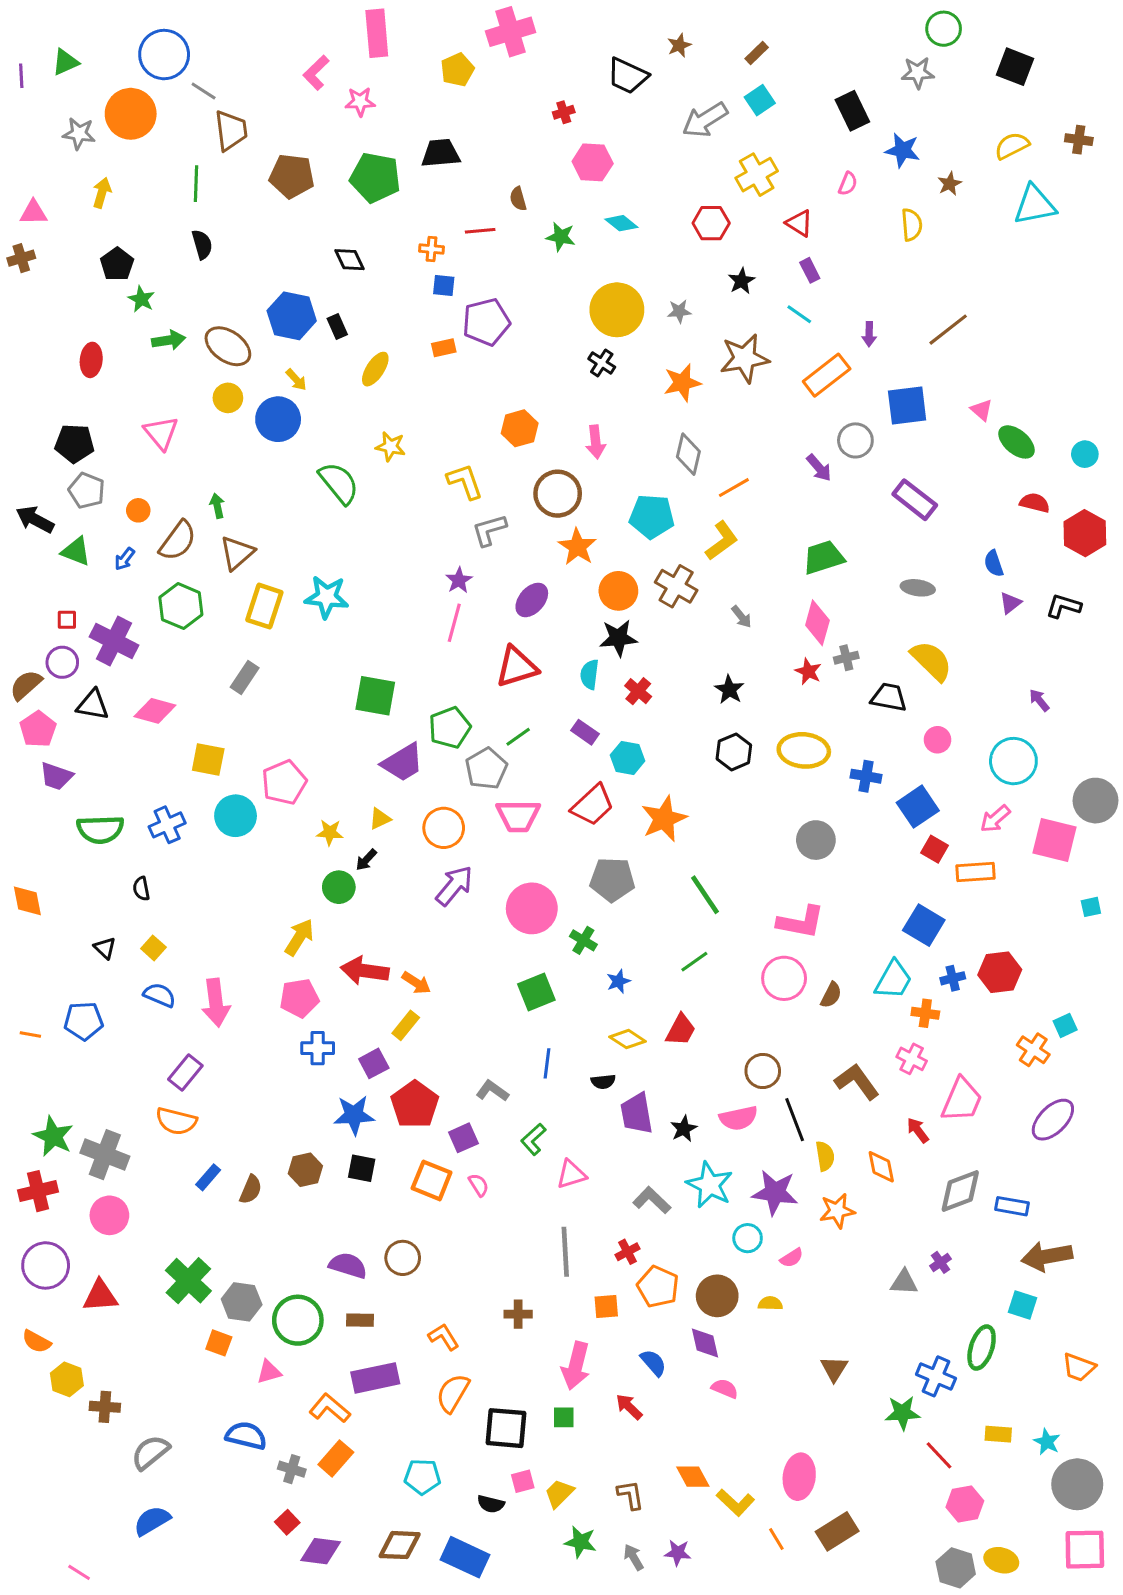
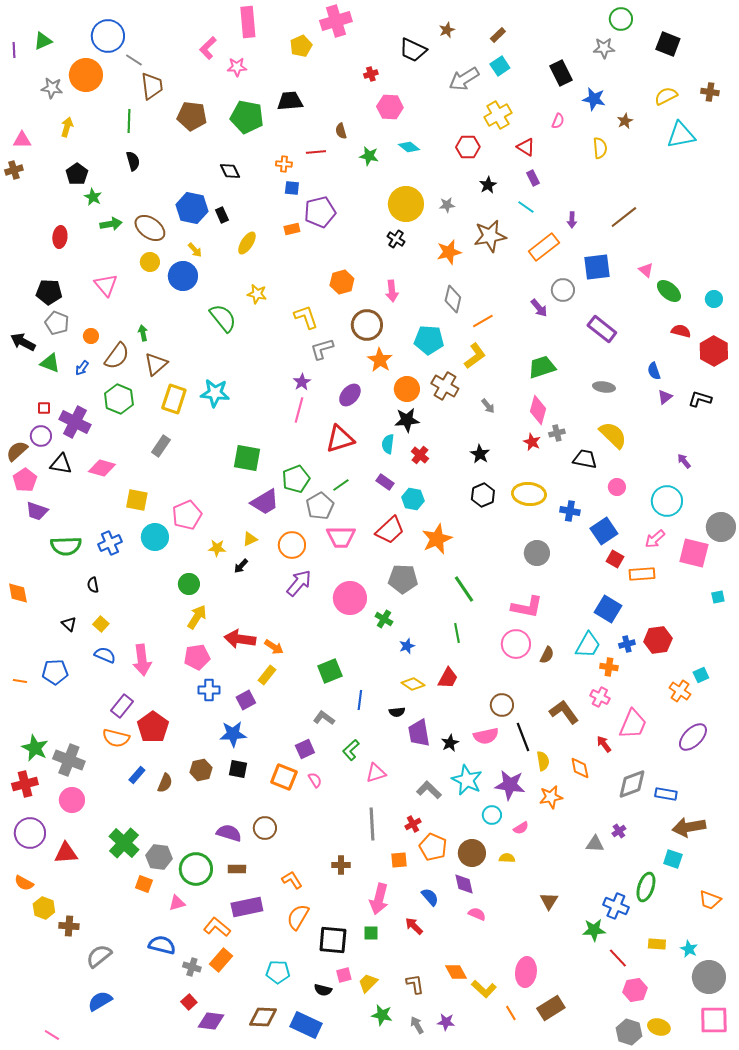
green circle: (339, 887) -> (189, 584), moved
green line: (694, 962) -> (457, 633), turned -66
green square: (536, 992) -> (330, 671), moved
red pentagon: (415, 1104) -> (153, 727), moved

